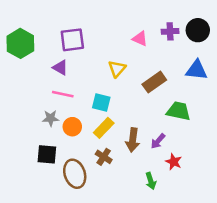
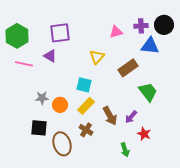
pink triangle: (140, 39) -> (116, 32), turned -40
blue triangle: (197, 70) -> (150, 46), moved
pink line: (63, 94) -> (24, 64), moved
green trapezoid: (178, 111) -> (148, 92), turned 40
brown arrow: (133, 140) -> (110, 116), turned -36

